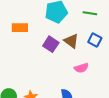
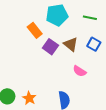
orange rectangle: (20, 28) -> (35, 30), moved, turned 49
pink semicircle: (81, 68) -> (80, 71), turned 48

